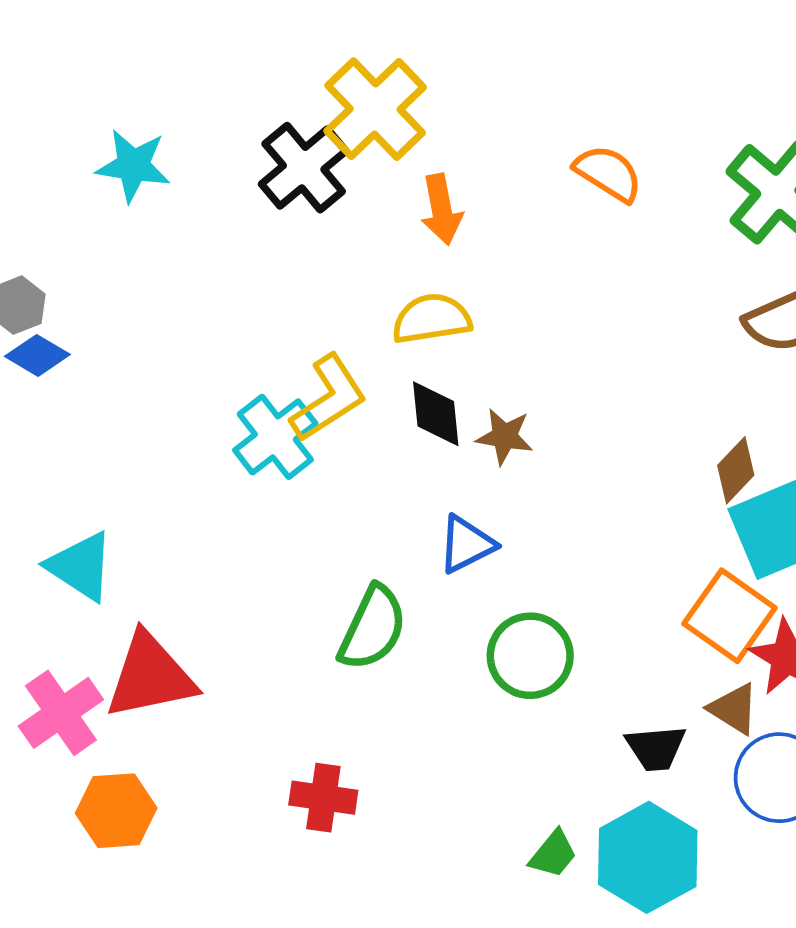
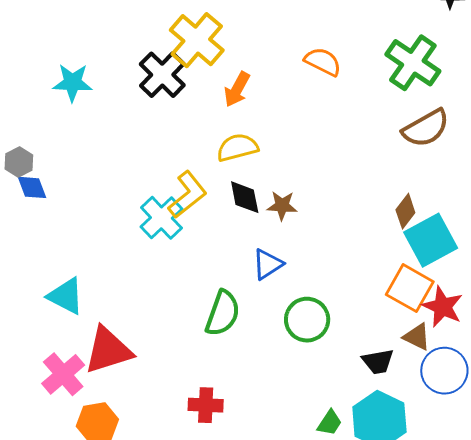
orange arrow: (441, 209) -> (237, 89), turned 45
blue diamond: (37, 355) -> (32, 187), turned 44

